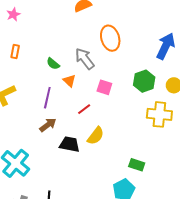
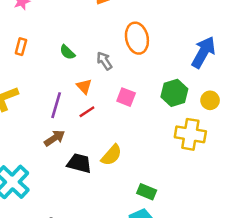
gray arrow: (85, 59) -> (104, 61), size x0.7
green semicircle: (53, 64) -> (67, 52), moved
red line: (84, 109) -> (87, 112), moved
green rectangle: (137, 165) -> (147, 192), moved

